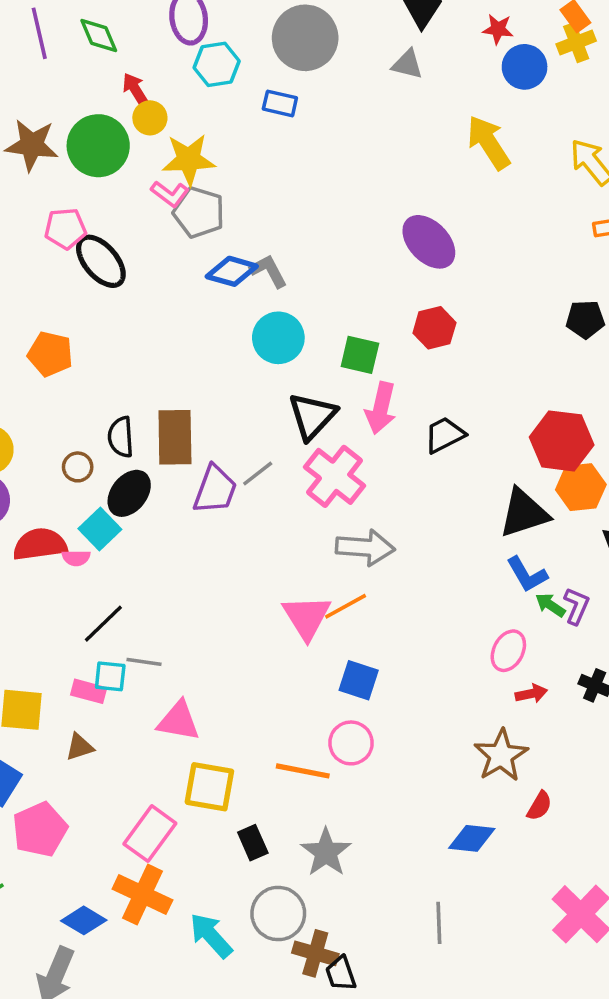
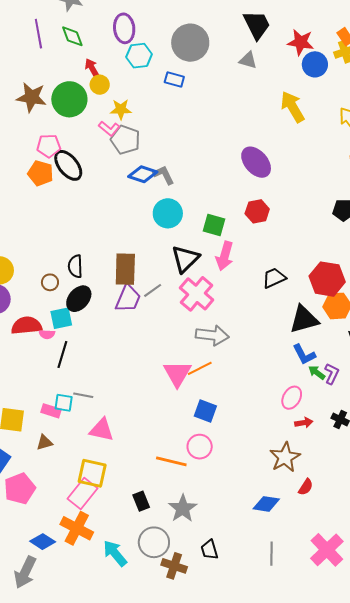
red star: (498, 29) -> (301, 42), size x1.5
yellow star: (189, 160) -> (121, 109), size x0.7
orange pentagon: (50, 354) -> (41, 173), moved
black trapezoid: (445, 435) -> (274, 278), moved
brown rectangle: (175, 437) -> (125, 269), moved
cyan square: (100, 529) -> (61, 318), turned 30
black line: (103, 624) -> (62, 355), moved, turned -32
yellow square: (209, 787) -> (92, 473), moved
gray line: (439, 923) -> (271, 554), moved
black trapezoid: (341, 974) -> (210, 550), moved

